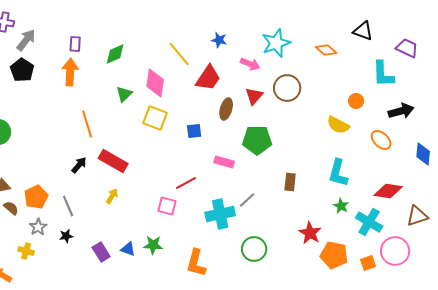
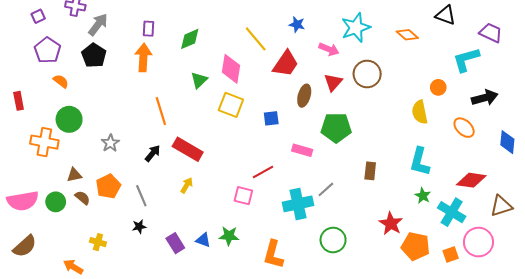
cyan L-shape: (383, 74) -> (466, 60), turned 76
yellow semicircle: (338, 125) -> (420, 112), turned 50
gray star: (38, 227) -> (110, 143), moved

